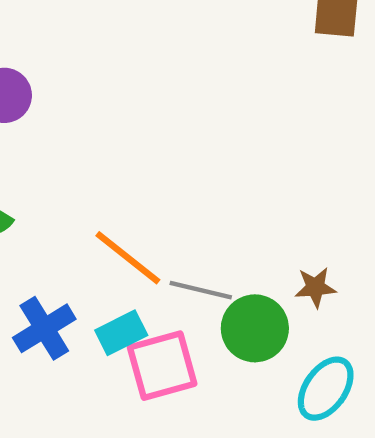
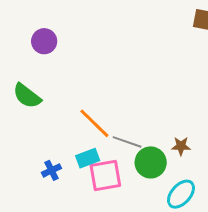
blue cross: (44, 328) -> (51, 170), moved, size x0.7

